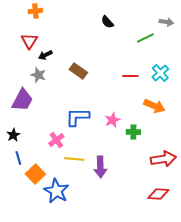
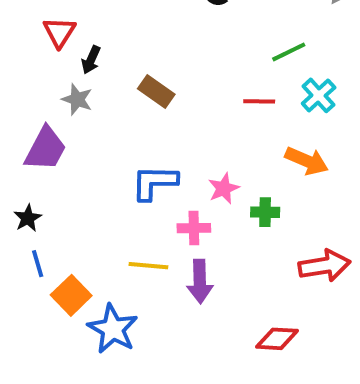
green line: (145, 38) -> (289, 52), moved
black arrow: (45, 55) -> (91, 60), turned -40
pink cross: (56, 140) -> (194, 228), moved, turned 35
red diamond: (158, 194) -> (277, 339), moved

